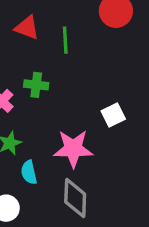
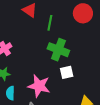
green cross: (36, 85) -> (58, 50), moved, size x1.5

